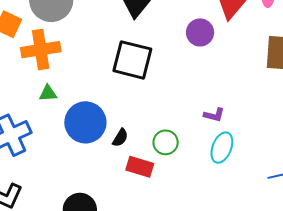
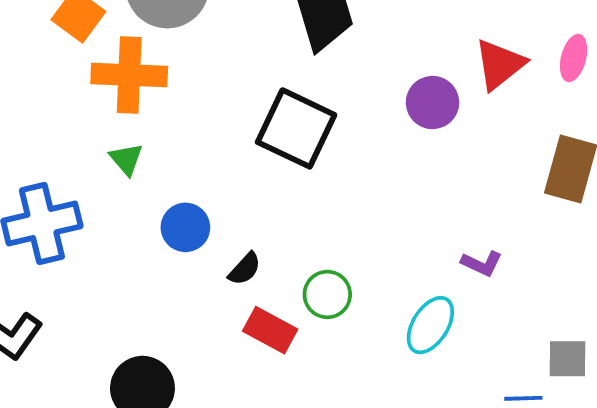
green triangle: (48, 93) -> (126, 159), turned 42
purple L-shape: (214, 115) -> (482, 263), moved
blue circle: (85, 122) -> (185, 227), size x0.6

